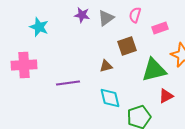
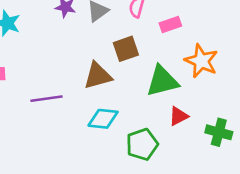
brown triangle: (106, 66) -> (98, 76), size x1.6
cyan diamond: (110, 98) -> (103, 119), turned -70

